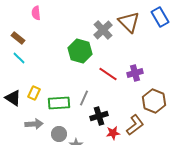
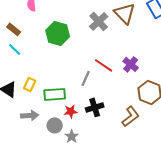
green hexagon: (80, 51) -> (58, 33), moved
purple cross: (135, 73) -> (131, 64), turned -35
gray line: (84, 98) -> (86, 78), moved
red star: (113, 133) -> (71, 111), moved

